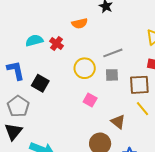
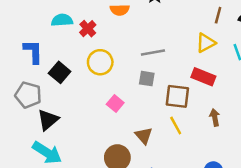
yellow circle: (85, 68) -> (100, 62), moved
gray pentagon: (18, 106) -> (28, 95), turned -30
black triangle: (13, 132) -> (48, 120), moved

